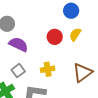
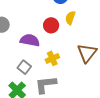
purple semicircle: (18, 44) -> (30, 40), moved

